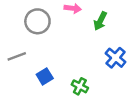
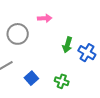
green arrow: (100, 21) -> (67, 45), moved

